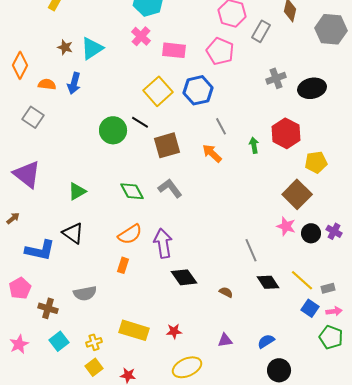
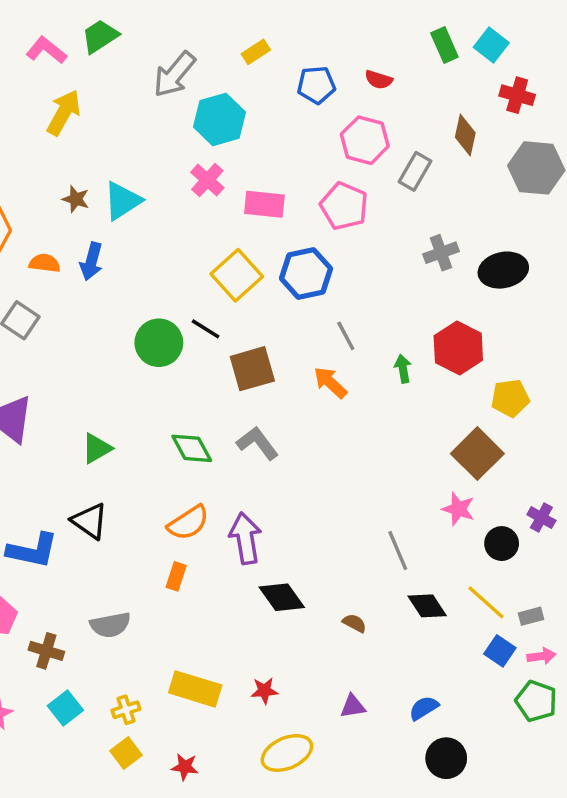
black circle: (311, 233) -> (502, 544), moved

